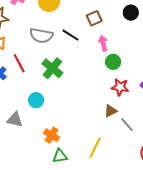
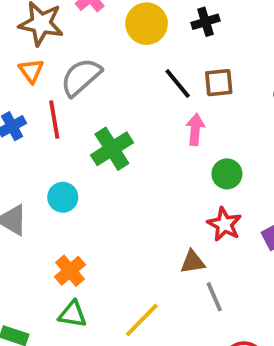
black line: (71, 35) -> (178, 84), moved
gray semicircle: (41, 36) -> (81, 77), moved, turned 110
pink arrow: (103, 43) -> (195, 129), moved

